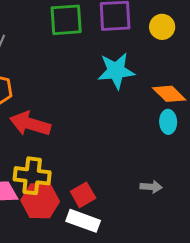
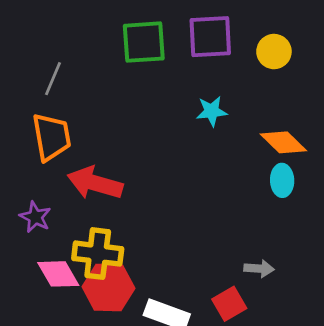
cyan star: (116, 71) -> (212, 111), size x0.6
red square: (83, 195) -> (229, 304), moved

